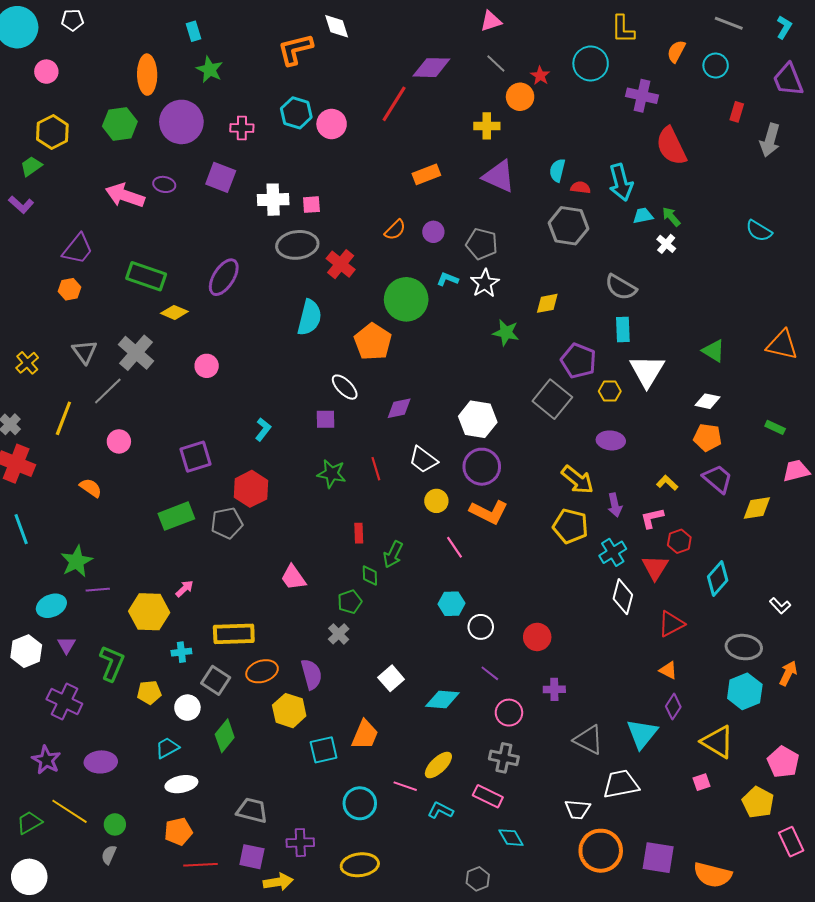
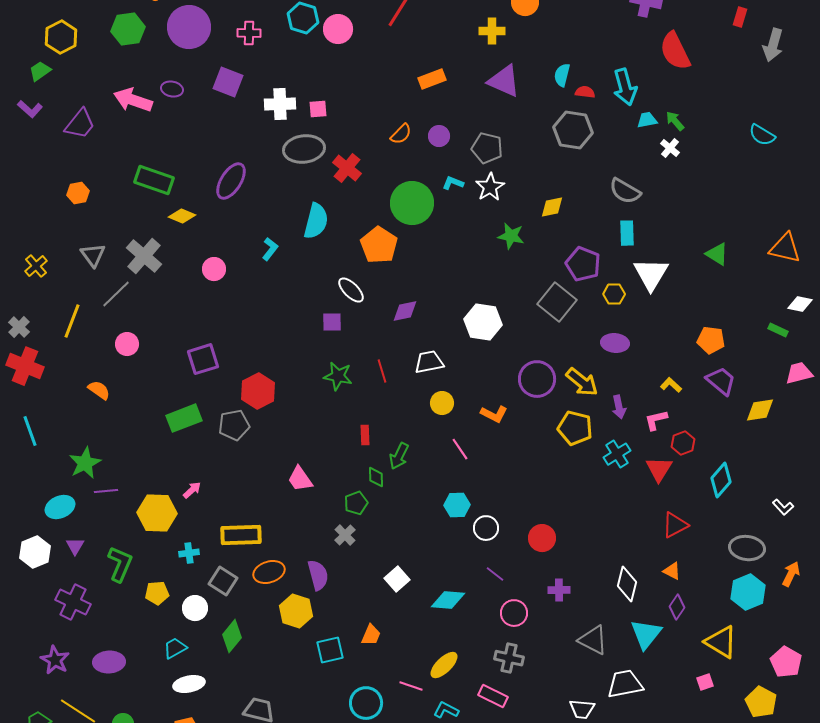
purple trapezoid: (78, 249) -> (80, 124), moved
white diamond: (708, 401) -> (800, 304), moved
cyan L-shape: (263, 429) -> (270, 249), moved
white trapezoid: (423, 460) -> (429, 362), turned 132
purple circle: (482, 467) -> (537, 379), moved
orange L-shape: (489, 512) -> (494, 414), size x0.7
white diamond: (623, 597) -> (627, 584), moved
orange trapezoid: (365, 735) -> (371, 635), size x0.7

